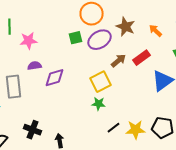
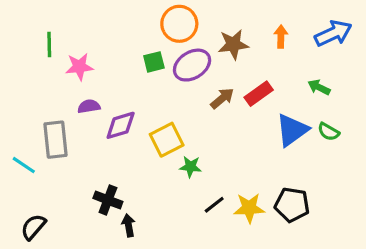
brown star: (126, 27) -> (233, 44), turned -30
orange arrow: (156, 31) -> (281, 37), moved, turned 48
yellow square: (100, 82) -> (167, 140), moved
black cross: (32, 130) -> (108, 200), moved

